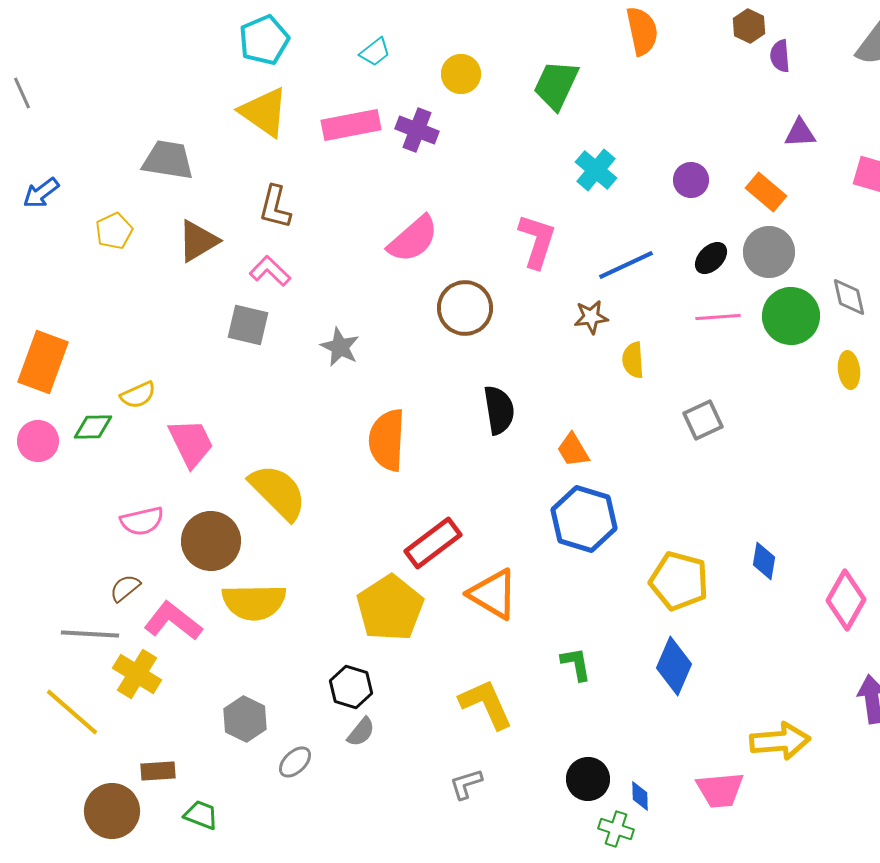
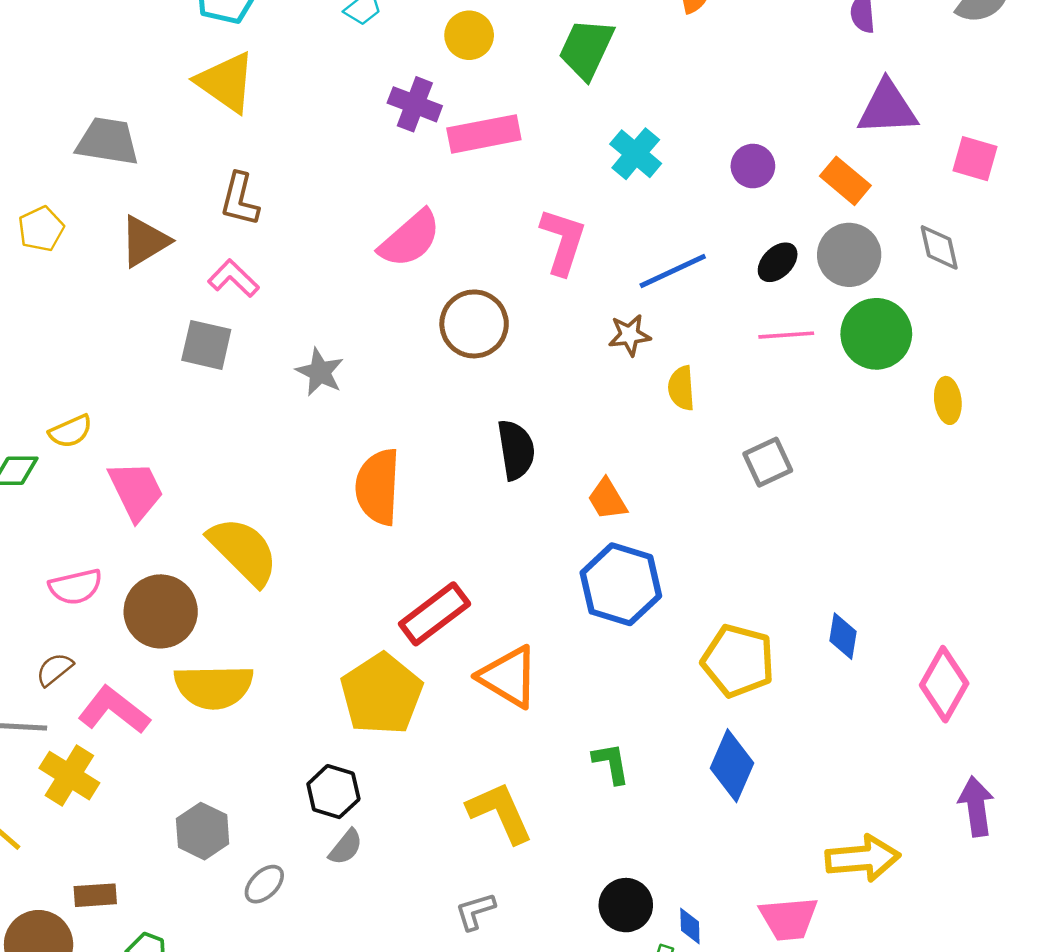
pink rectangle: (351, 125) -> (484, 134), moved
purple triangle: (800, 133) -> (887, 108), size x1.6
gray diamond: (849, 297) -> (939, 247), moved

